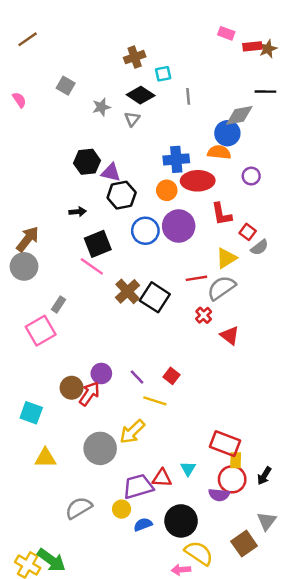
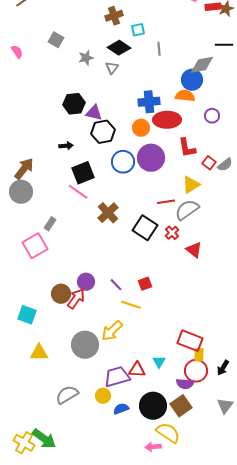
gray semicircle: (260, 247) -> (225, 165), moved
black square: (155, 297) -> (145, 228), moved
red square: (171, 376) -> (145, 284), turned 32
brown square: (244, 544) -> (181, 406), moved

